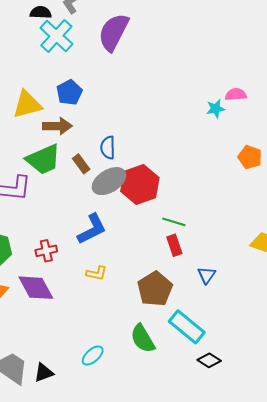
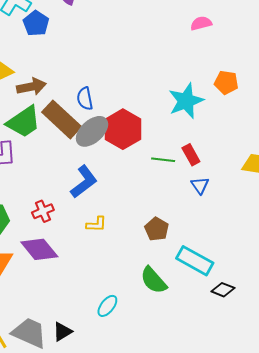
blue pentagon: (69, 92) -> (36, 23), moved
cyan star: (216, 109) -> (186, 101), moved, size x1.8
brown rectangle: (81, 164) -> (62, 119), size x2.0
red rectangle: (174, 245) -> (191, 155), moved
blue triangle: (206, 275) -> (200, 185), moved
brown pentagon: (155, 289) -> (157, 229), size x0.7

